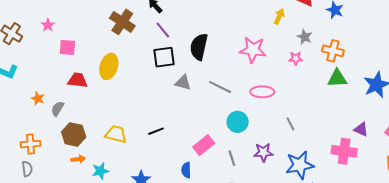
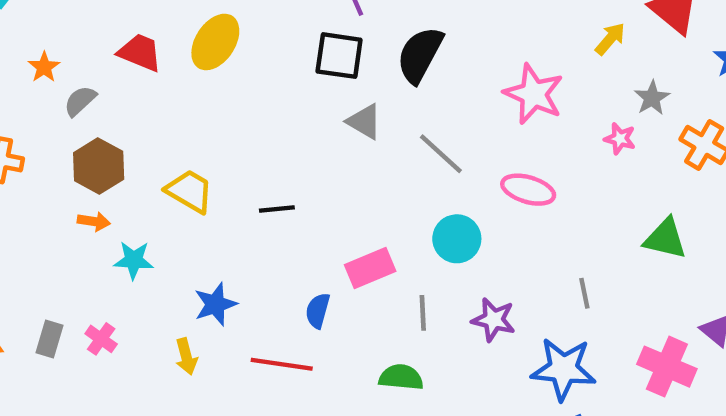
green triangle: (337, 78) -> (665, 239), moved
gray line: (290, 124) -> (584, 293), moved

